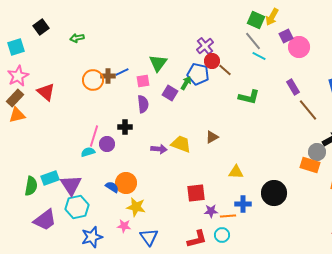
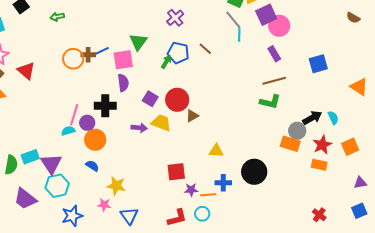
purple square: (286, 36) -> (266, 15), size x1.5
purple cross: (205, 46) -> (175, 18), moved
cyan line: (259, 56) -> (239, 35), turned 64
red circle: (212, 61) -> (177, 100), moved, size x1.5
pink square: (143, 81) -> (123, 60), size x1.5
purple rectangle: (293, 87) -> (274, 54), moved
purple square: (170, 93) -> (150, 99), moved
green L-shape: (249, 97) -> (270, 102), moved
brown line: (308, 110) -> (274, 81), moved, turned -65
black cross: (125, 127) -> (105, 106), size x1.5
orange circle: (126, 183) -> (95, 140), moved
purple trapezoid: (45, 220) -> (25, 199), turned 75

